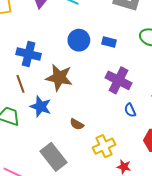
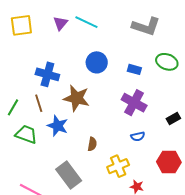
blue rectangle: (109, 42) -> (134, 69), moved
blue semicircle: (130, 110) -> (138, 136), moved, turned -80
brown semicircle: (77, 124) -> (92, 144), turned -112

